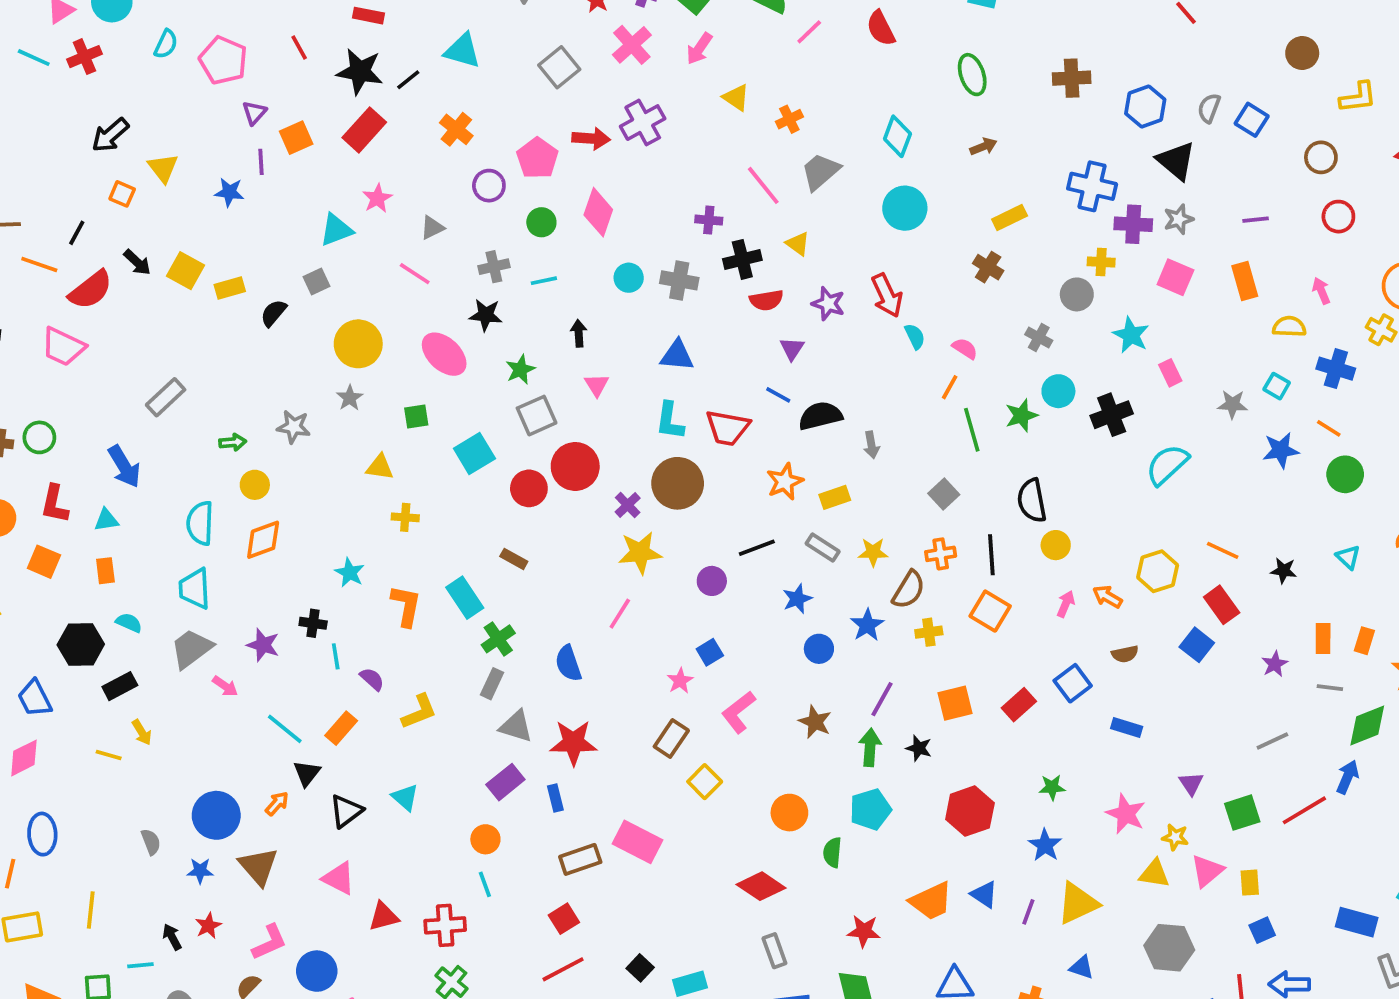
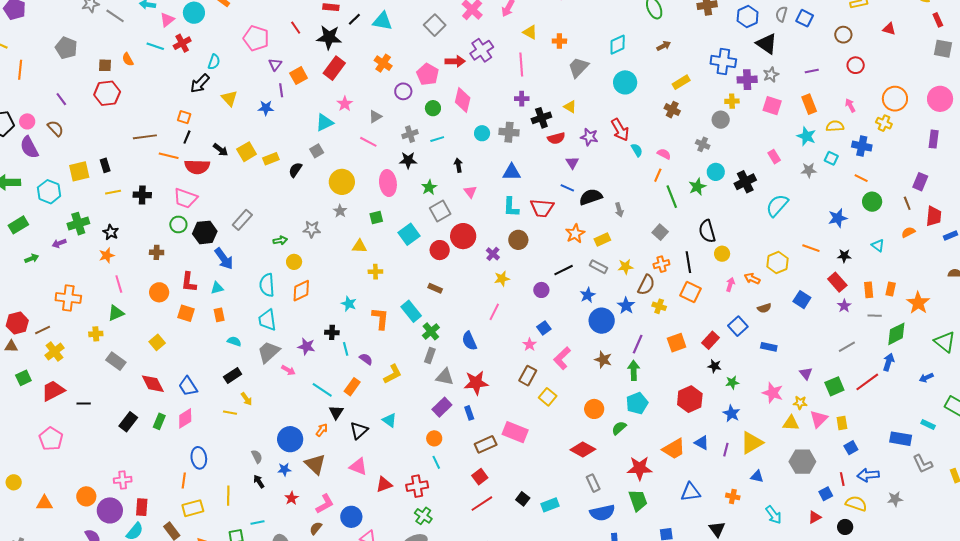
cyan semicircle: (166, 44) -> (214, 62), moved
black line: (408, 80) -> (354, 19), moved
orange cross: (789, 119) -> (559, 41), turned 32
cyan diamond: (897, 136) -> (618, 45), turned 50
pink line: (763, 185) -> (521, 65), moved, turned 40
orange square: (122, 194) -> (184, 117), moved
yellow square: (186, 271) -> (247, 152), turned 36
red semicircle: (91, 290) -> (197, 167), turned 45
cyan star: (1131, 335) -> (806, 136), moved
pink ellipse: (444, 354) -> (388, 183), turned 45
green circle: (39, 437) -> (178, 224), moved
blue star: (1281, 450) -> (838, 218), moved
brown circle: (678, 483) -> (518, 240), size x0.7
yellow star: (640, 553) -> (502, 279), size x0.7
red rectangle: (1222, 605) -> (837, 282), moved
yellow cross: (929, 632) -> (659, 306), turned 32
black hexagon: (81, 644) -> (205, 232), moved
blue circle: (819, 649) -> (602, 321), size x1.6
black star: (919, 748) -> (715, 366), moved
green semicircle: (832, 852) -> (619, 428), turned 49
red star: (864, 931) -> (640, 468), size x1.4
black arrow: (172, 937) -> (259, 481), moved

